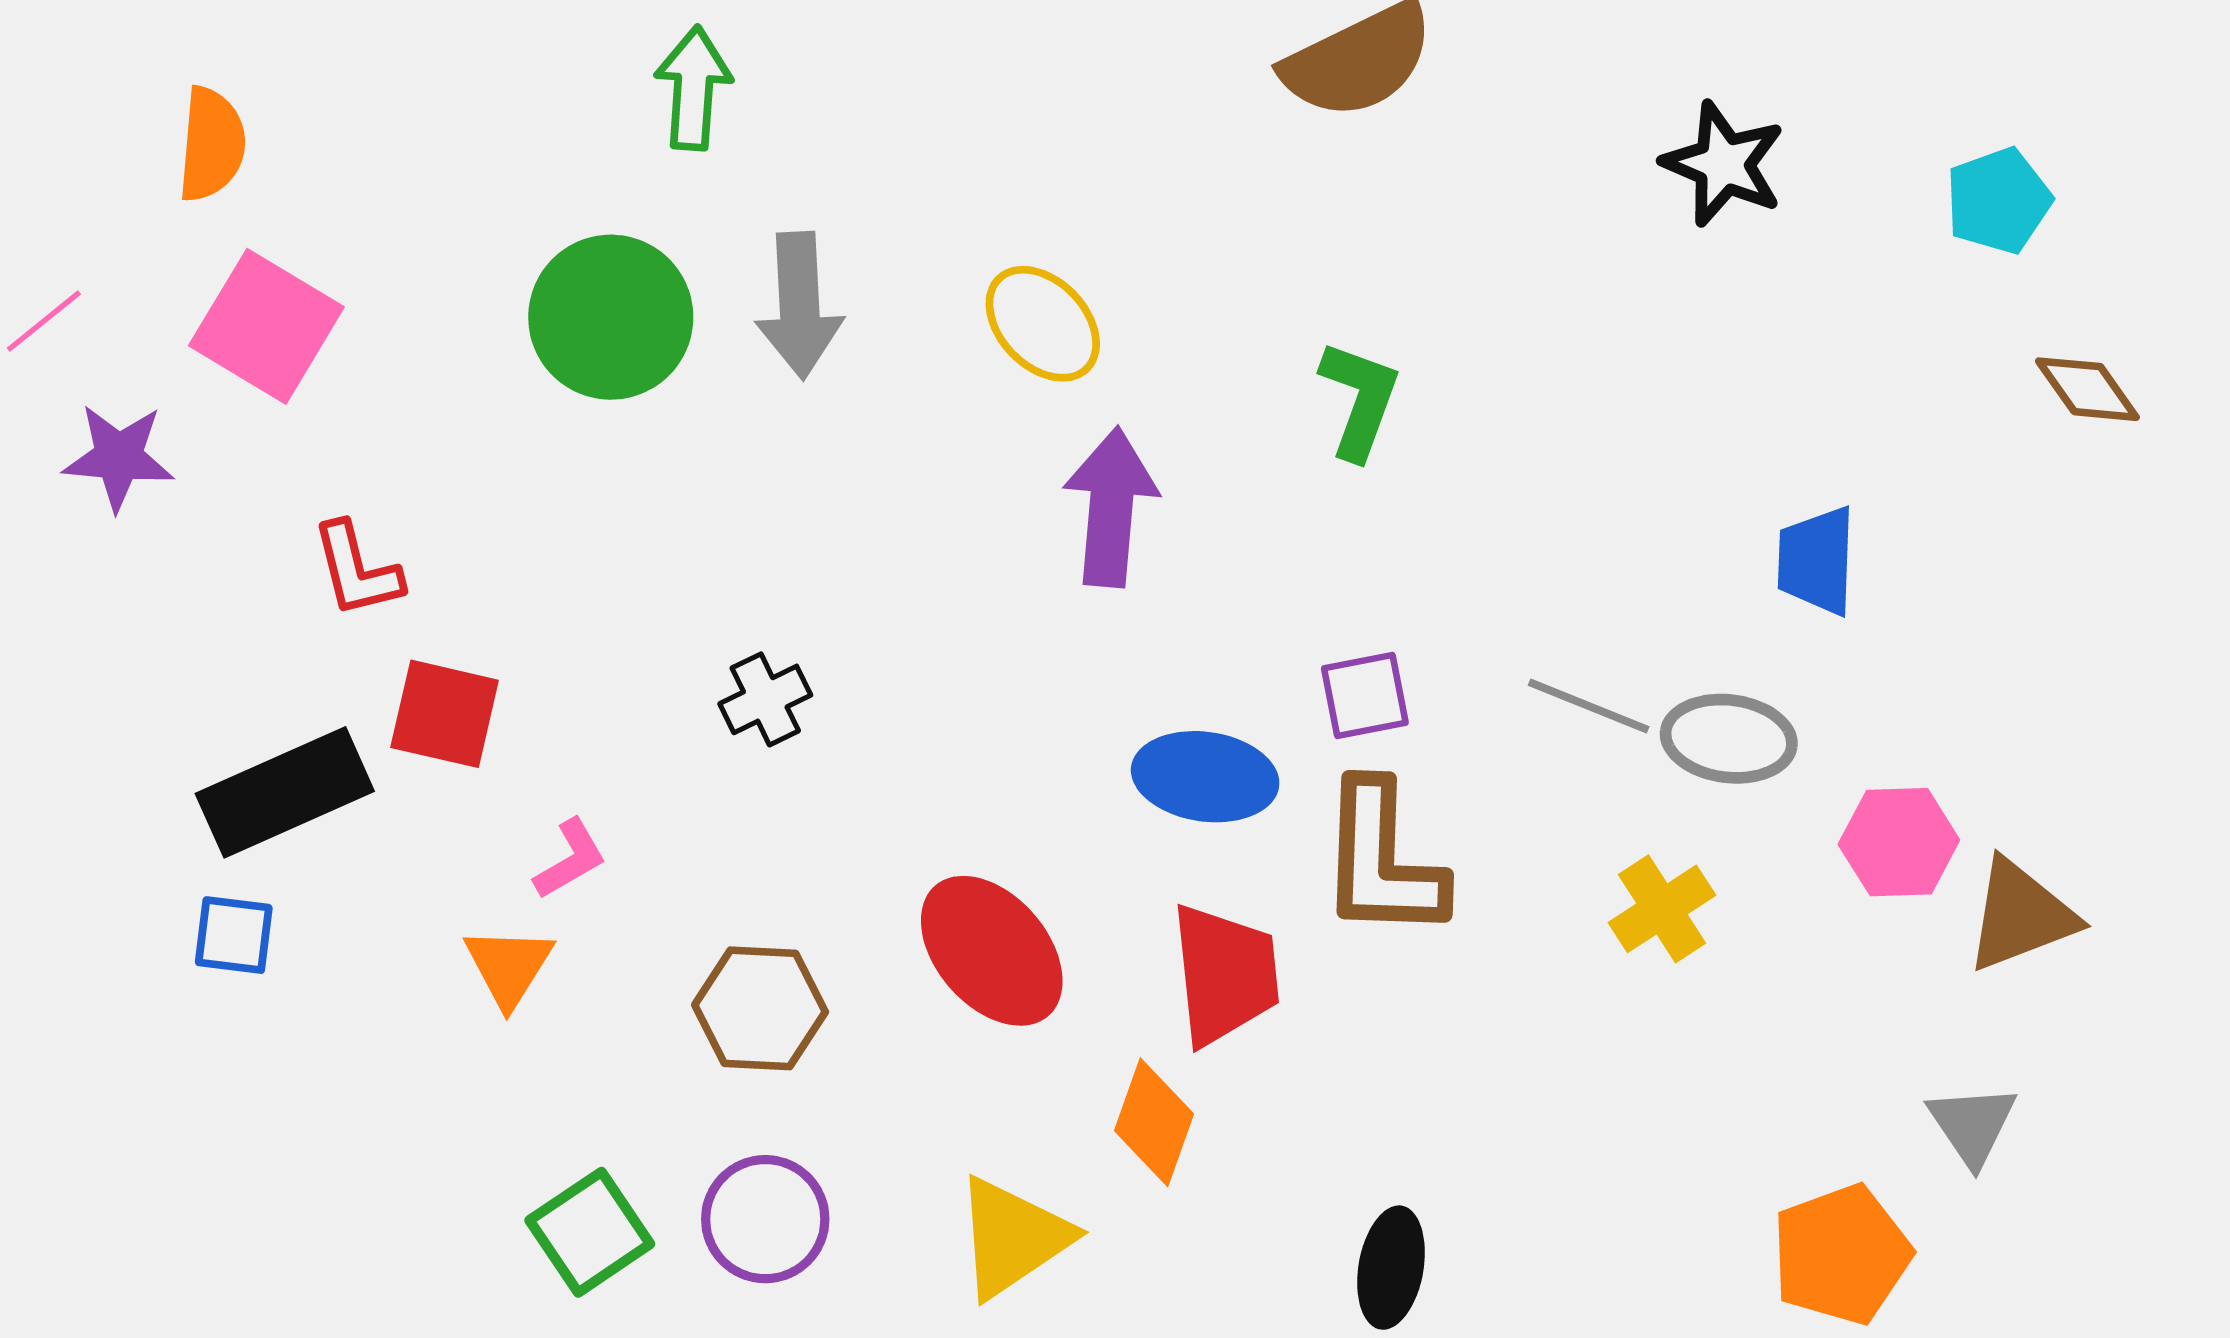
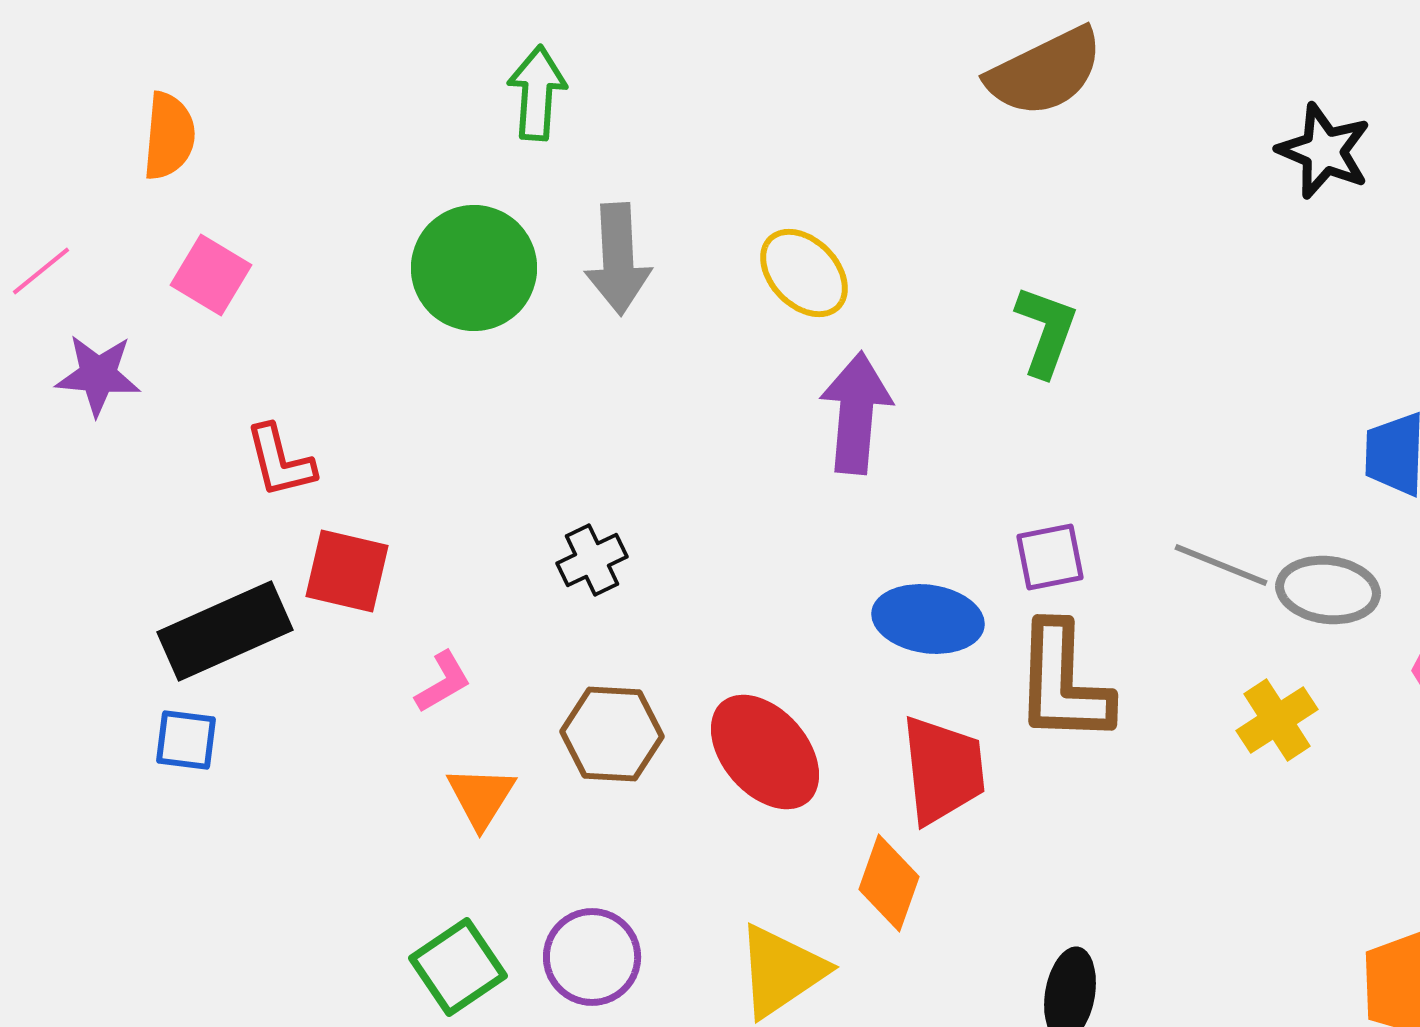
pink square: (266, 326) -> (211, 275), size x0.7
orange triangle: (509, 966) -> (481, 797), moved
brown hexagon: (760, 1008) -> (612, 734), moved

